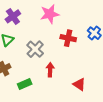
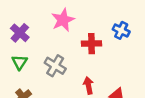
red arrow: (50, 70) -> (88, 85), moved

